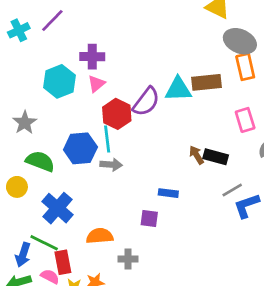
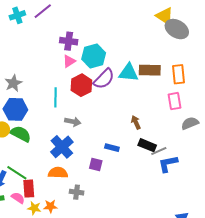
gray ellipse: (240, 41) -> (177, 29), moved
orange rectangle: (245, 67) -> (178, 74), moved
cyan hexagon: (59, 81) -> (94, 56), moved
cyan line: (107, 139) -> (55, 97), moved
blue hexagon: (80, 148) -> (15, 109), moved
black rectangle: (216, 157) -> (147, 145), moved
green semicircle: (40, 161) -> (21, 134), moved
blue cross: (57, 208) -> (62, 147), moved

